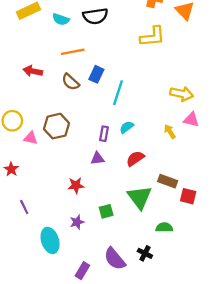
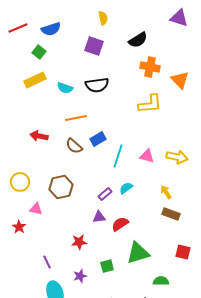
blue rectangle: (96, 74) -> (98, 139), turned 35
pink triangle: (191, 120) -> (147, 156), moved
purple rectangle: (104, 134) -> (105, 194), turned 40
pink triangle: (31, 138) -> (36, 209), moved
red semicircle: (135, 158) -> (120, 224), moved
brown rectangle: (168, 181) -> (171, 214), moved
green triangle: (140, 197) -> (138, 253), turned 50
purple line: (24, 207) -> (47, 262), moved

